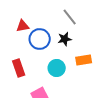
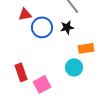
red rectangle: (19, 68) -> (21, 72), moved
cyan circle: (57, 68) -> (74, 67), moved

